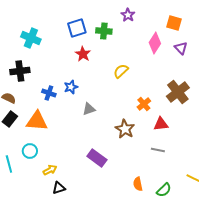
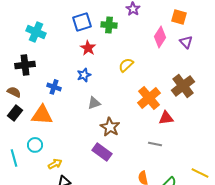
blue star: (71, 87) -> (84, 75), moved
orange cross: (144, 104) -> (149, 98), size x1.6
brown star: (125, 129) -> (110, 127), moved
gray line: (158, 150) -> (155, 144), moved

